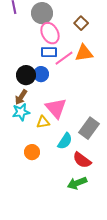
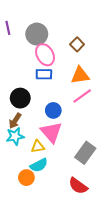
pink line: (64, 58) -> (82, 96), moved
blue circle: (41, 74) -> (53, 110), moved
cyan semicircle: (65, 141) -> (39, 165), moved, turned 30

